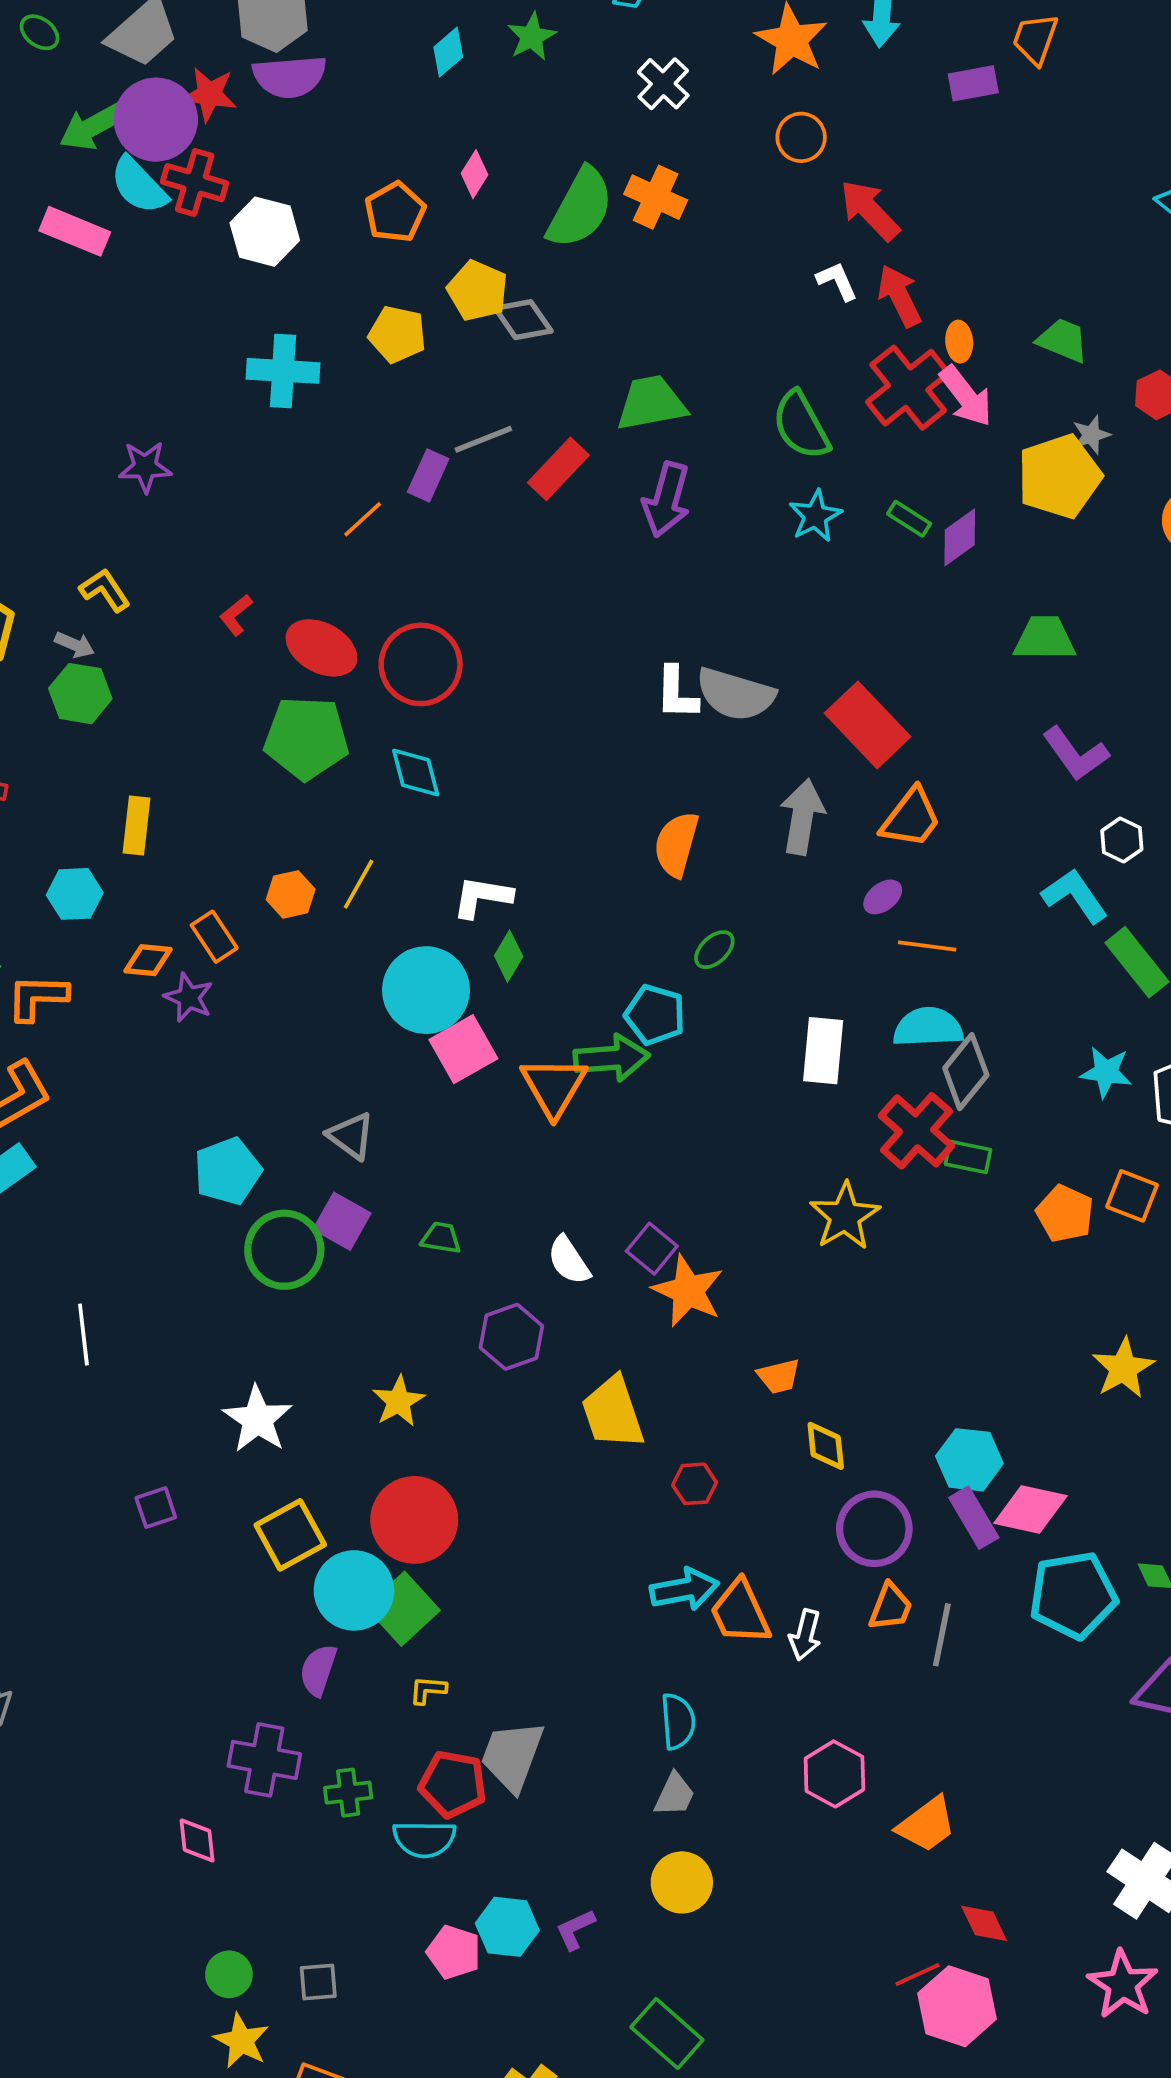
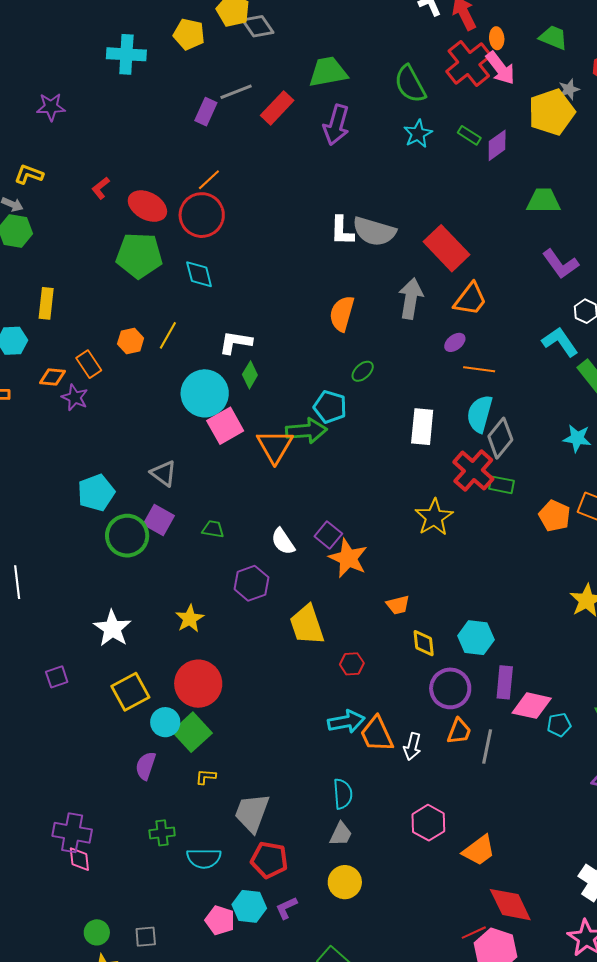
orange line: (363, 519) -> (209, 180), moved
yellow L-shape: (105, 590) -> (29, 174), turned -36
cyan semicircle: (928, 1027) -> (480, 414), turned -72
cyan hexagon: (969, 1460) -> (476, 638), moved
pink diamond: (1030, 1509) -> (532, 706), moved
purple rectangle: (974, 1518) -> (505, 682), turned 36
cyan circle: (354, 1590) -> (165, 722), size x0.7
cyan pentagon: (1073, 1595) -> (559, 725), size x0.5
purple cross: (264, 1760) -> (72, 833), moved
red pentagon: (453, 1784) -> (269, 860), moved
red diamond: (984, 1923) -> (510, 905), size x1.6

